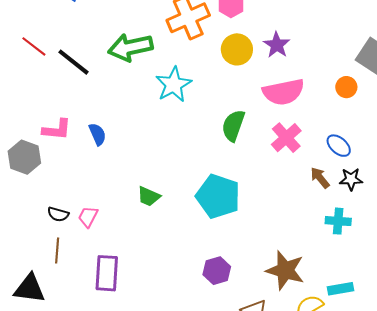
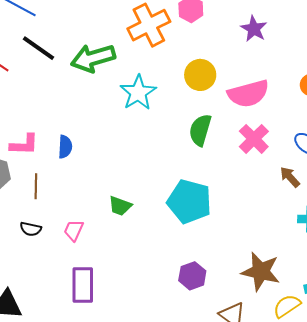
purple star: (277, 45) -> (254, 29), moved
yellow circle: (237, 49) -> (200, 75), moved
black line: (73, 62) -> (38, 48), moved
blue semicircle: (97, 134) -> (65, 147), turned 30
pink trapezoid: (88, 217) -> (74, 230), moved
brown line: (57, 250) -> (36, 186), moved

